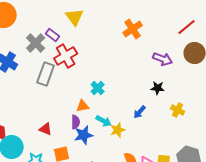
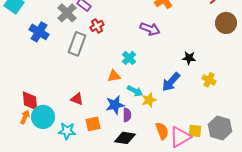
red cross: (66, 56) -> (97, 26), size x0.6
purple arrow: (163, 59) -> (150, 29), moved
blue arrow: (140, 112) -> (171, 82), size x1.5
purple semicircle: (76, 122) -> (127, 115), moved

